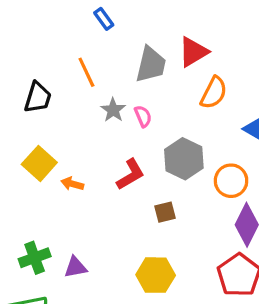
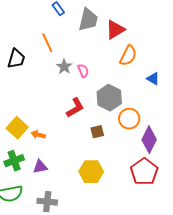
gray trapezoid: (151, 64) -> (88, 20), moved
yellow square: (39, 163) -> (17, 128), moved
orange circle: (231, 181) -> (129, 119), moved
orange arrow: (72, 184) -> (38, 135), moved

